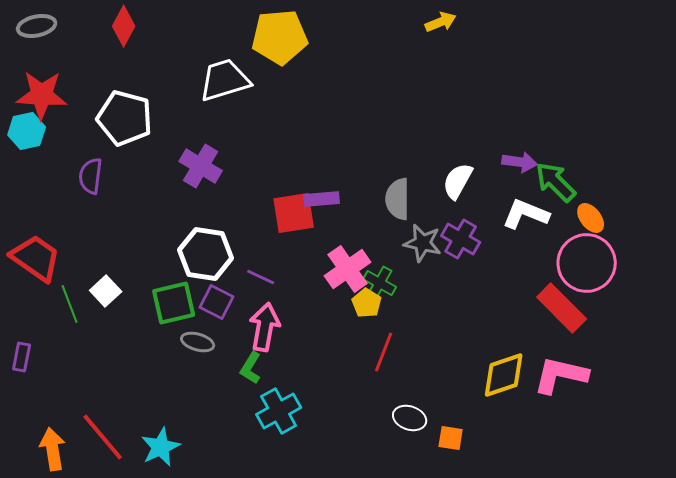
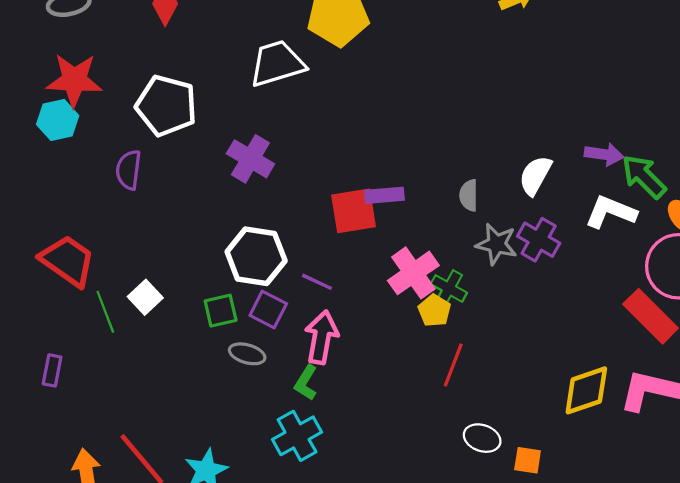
gray semicircle: (398, 199) -> (469, 195), size x0.7
green square: (174, 303) -> (221, 311), size x0.7
cyan cross: (279, 411) -> (297, 436), moved

